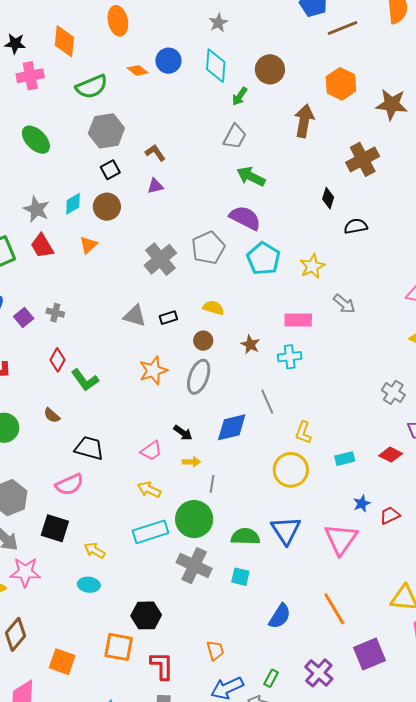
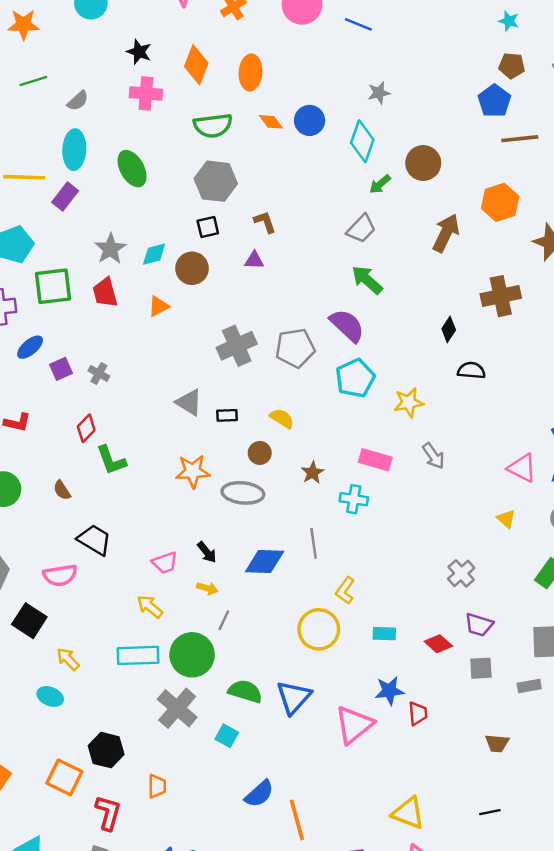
orange ellipse: (118, 21) -> (251, 73), moved
gray ellipse: (199, 377) -> (243, 493), turned 60
blue star: (362, 504) -> (389, 691), size x1.4
red trapezoid: (390, 515) -> (418, 713), turned 95
orange line: (334, 609) -> (297, 820), moved
orange trapezoid: (215, 650) -> (157, 786), moved

